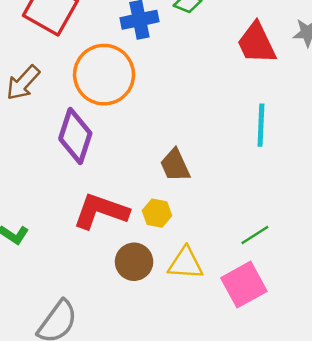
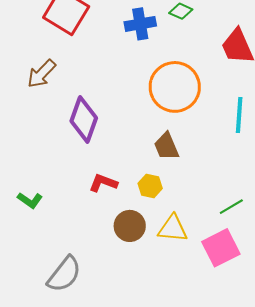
orange circle: (104, 75) -> (175, 87), moved
red L-shape: (101, 211) -> (103, 183), size x0.6

